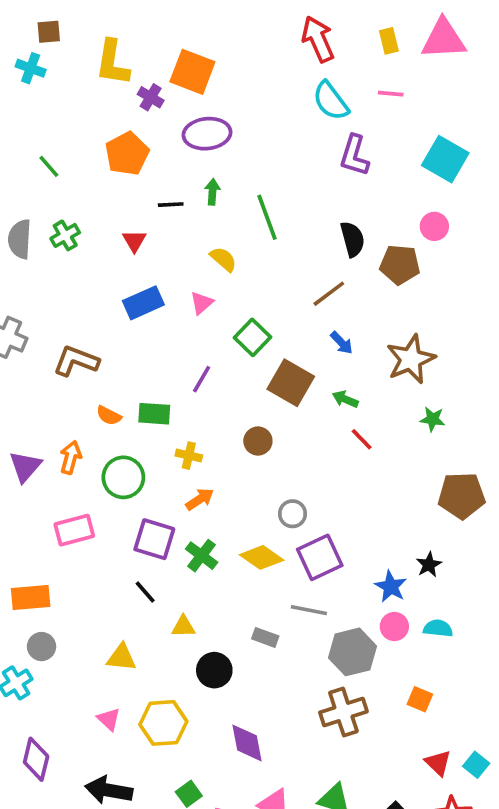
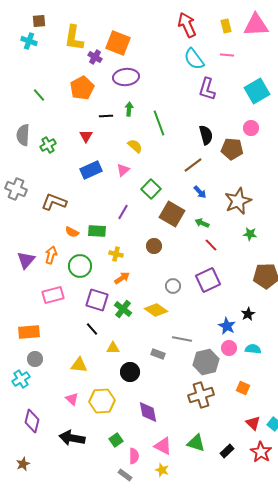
cyan square: (445, 159) -> (257, 91), turned 30
green cross: (65, 235) -> (48, 145), moved
purple square: (320, 557) -> (208, 280), moved

